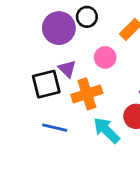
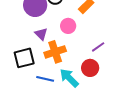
black square: (46, 84) -> (24, 58), moved
blue line: (55, 128) -> (45, 79), moved

